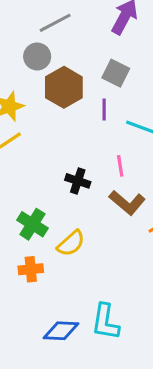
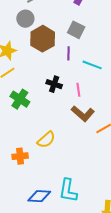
black cross: (78, 181) -> (54, 84), moved
green cross: (32, 224) -> (20, 99), moved

